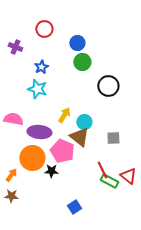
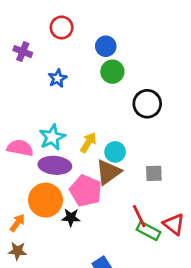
cyan star: (37, 89) -> (52, 137), moved, turned 30
brown triangle: (79, 137) -> (108, 172), turned 45

